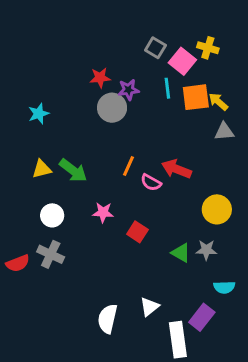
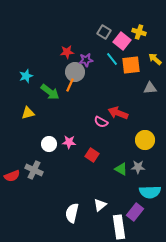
cyan line: (167, 88) -> (112, 59), turned -32
yellow arrow: (218, 102) -> (155, 59), moved
orange line: (128, 166) -> (70, 85), moved
green arrow: (73, 171) -> (50, 92), moved
white circle: (52, 215) -> (49, 144), moved
cyan semicircle: (224, 287) -> (150, 192), size x1.5

